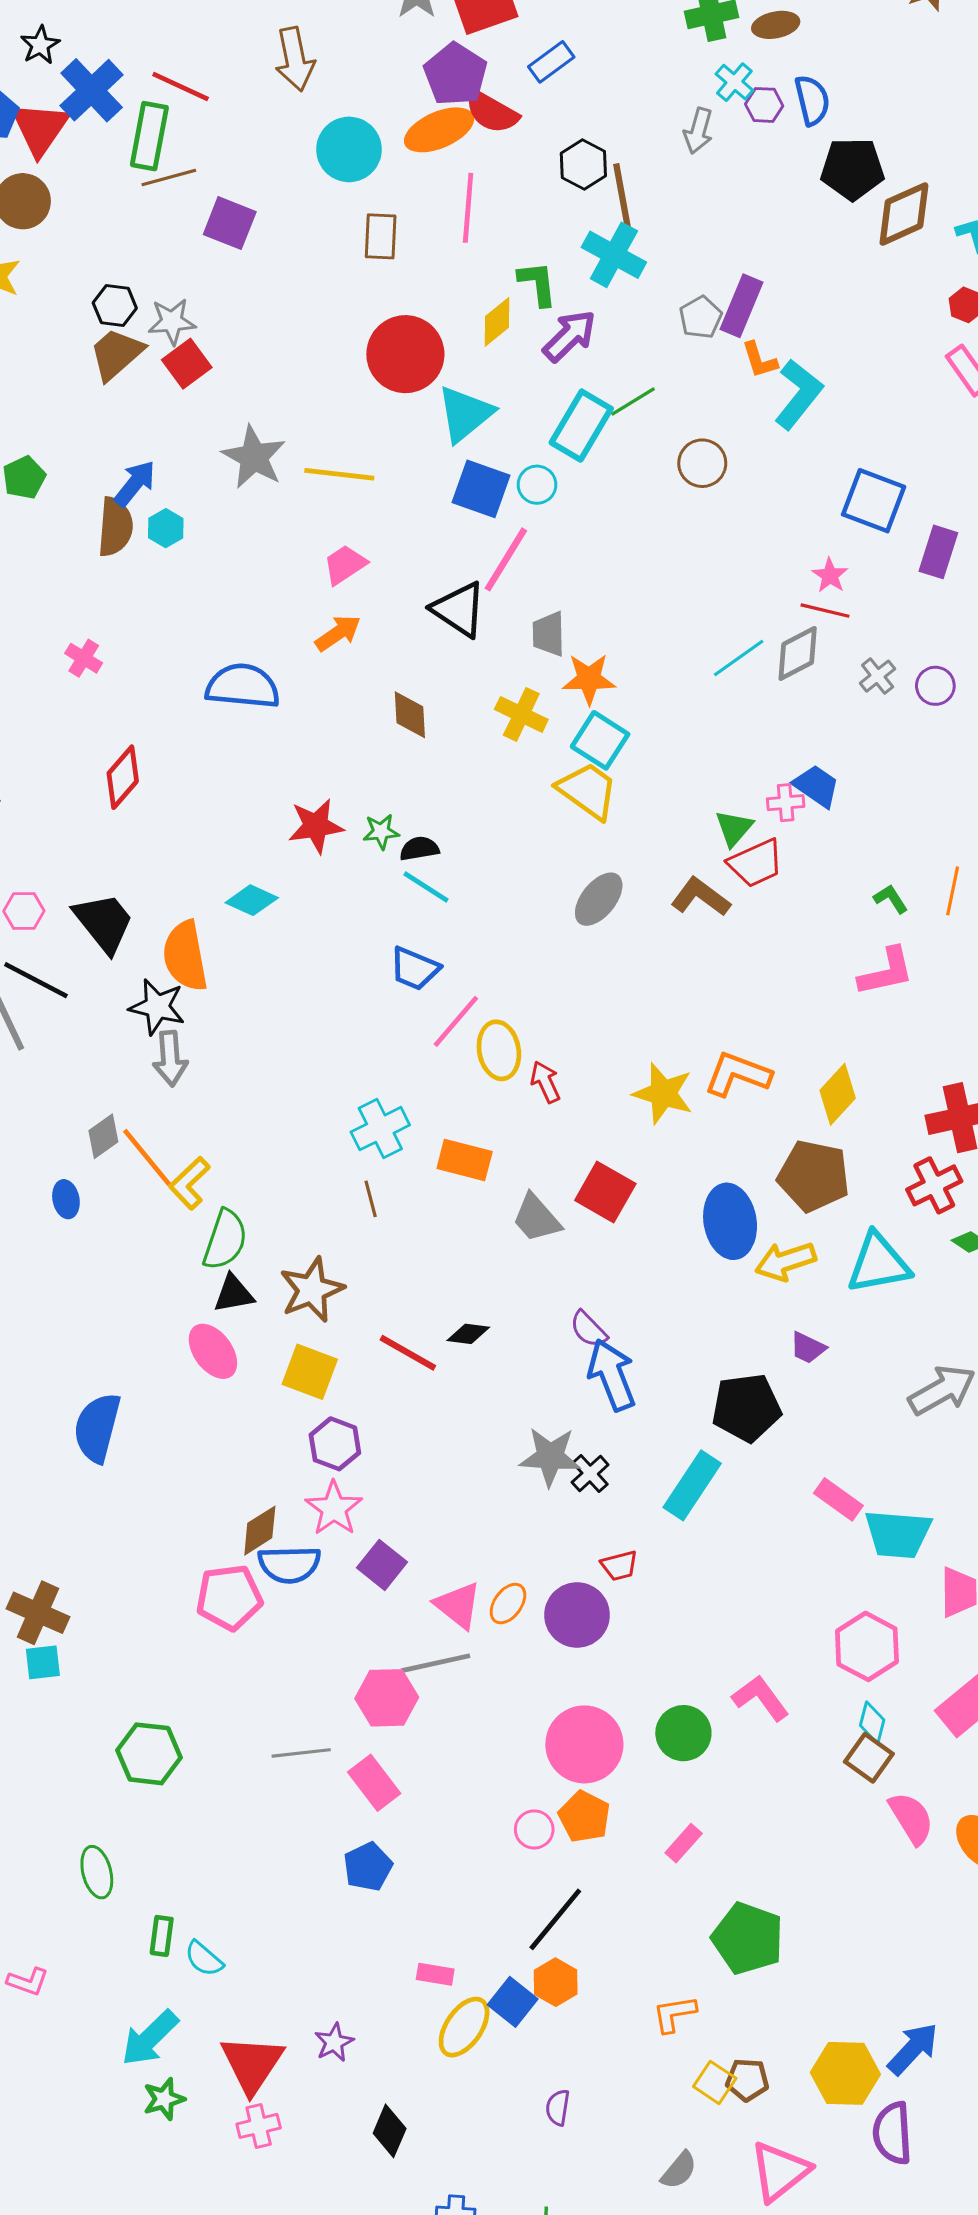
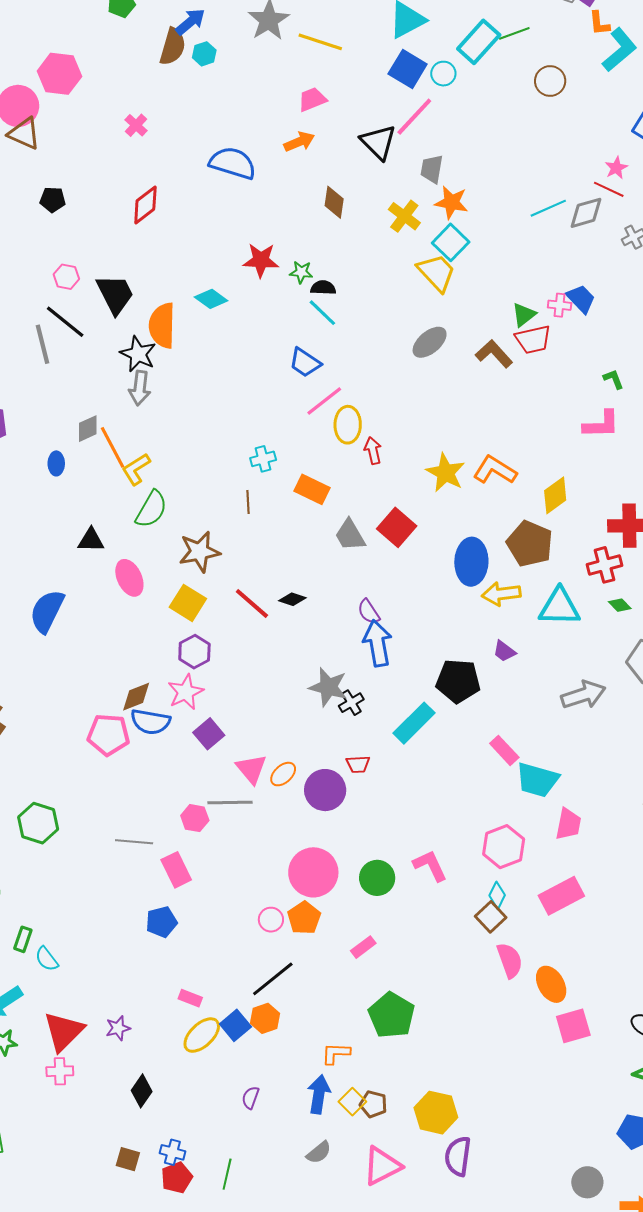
cyan cross: (380, 1129) -> (263, 459), size x0.7
black triangle: (234, 1294) -> (91, 540), moved
pink hexagon: (387, 1698) -> (195, 818), size x0.7
blue arrow: (913, 2049) -> (319, 1094), moved, turned -45

